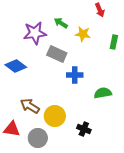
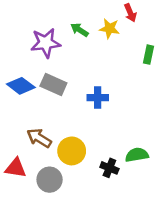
yellow star: (83, 34) -> (109, 28), moved
gray rectangle: (57, 54) -> (53, 85), moved
green semicircle: (103, 93) -> (137, 155), moved

